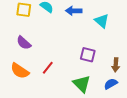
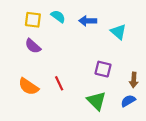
purple semicircle: (24, 43) -> (33, 46), moved
red line: (48, 68) -> (59, 83), turned -64

